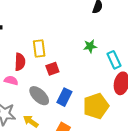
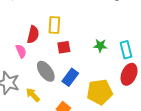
green star: (90, 46) -> (100, 46), moved
pink semicircle: (11, 80) -> (21, 51), turned 40

